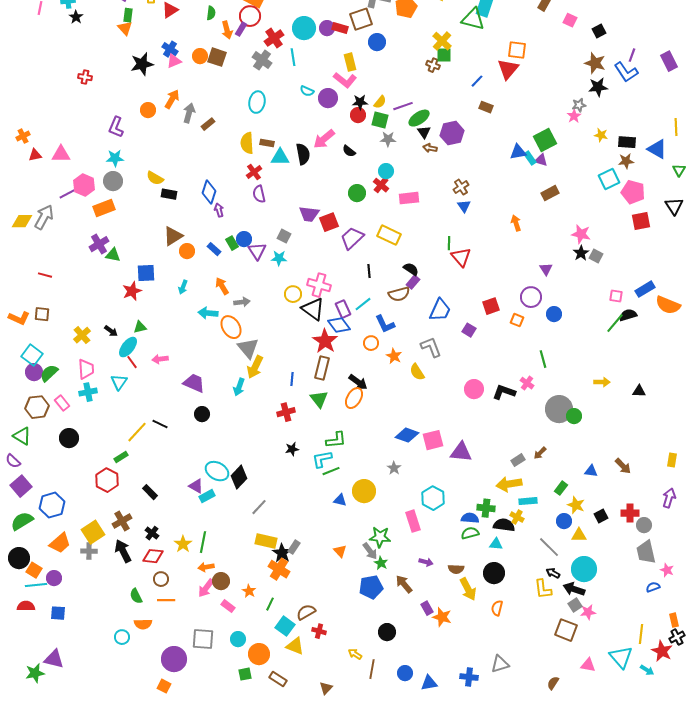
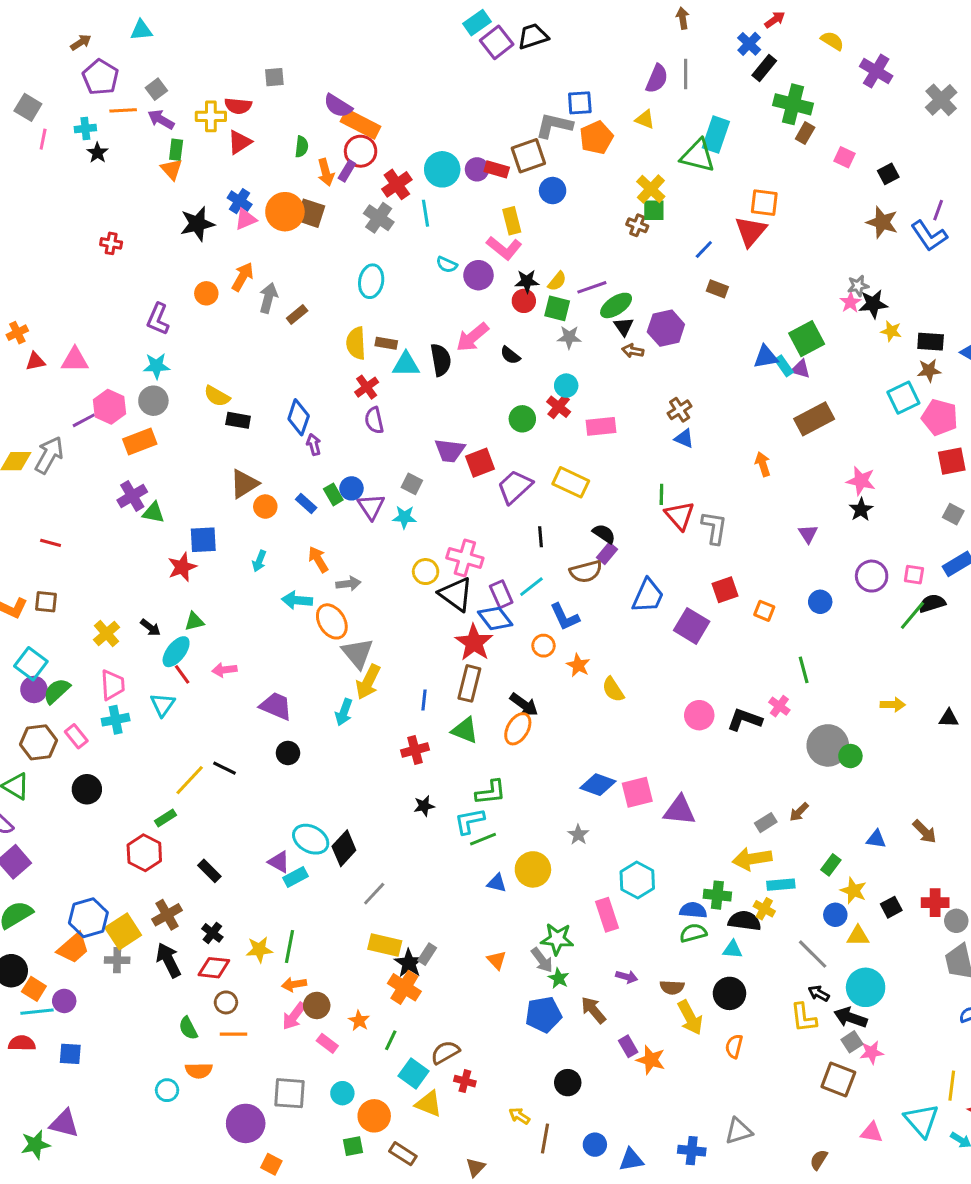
orange circle: (200, 56) -> (285, 212), size x1.6
black star: (598, 87) -> (873, 304), moved
brown rectangle: (550, 193) -> (814, 419), size x1.4
blue triangle: (464, 206) -> (684, 438), turned -32
gray square: (596, 256) -> (953, 514), moved
purple circle: (531, 297) -> (872, 576), moved
purple square: (469, 330) -> (692, 626), size x1.6
gray L-shape: (431, 347) -> (714, 528), moved, turned 30
green triangle: (319, 399) -> (465, 730), turned -30
blue hexagon: (52, 505) -> (88, 918), moved
yellow star: (183, 544) -> (259, 950), turned 30
orange square: (164, 686) -> (271, 1164), moved

